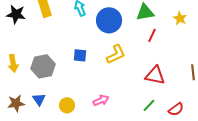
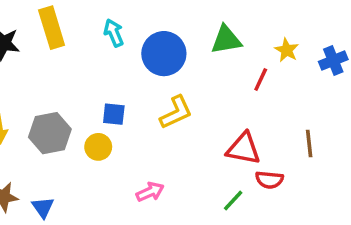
red line: (152, 35) -> (261, 80), moved
blue triangle: (39, 99) -> (43, 207), moved
yellow circle: (67, 105) -> (98, 147), moved
red semicircle: (176, 109) -> (269, 180), moved, turned 42

